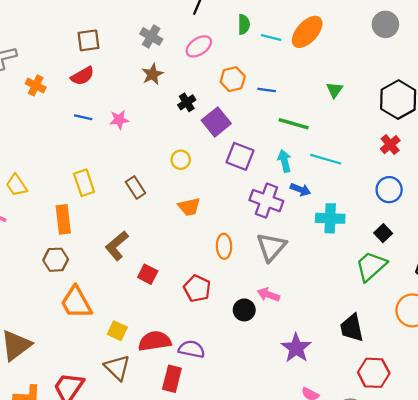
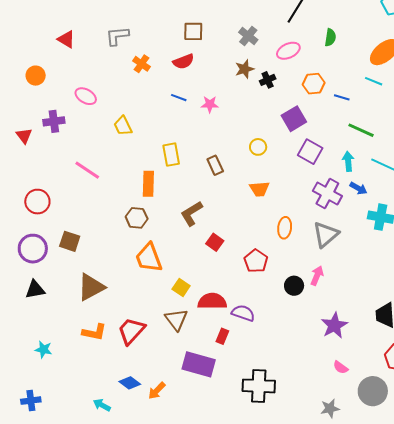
cyan line: (271, 37) -> (374, 81), moved
black cross: (187, 102) -> (268, 80), moved
yellow trapezoid: (16, 185) -> (123, 126), moved
pink arrow: (268, 295) -> (317, 276), turned 84
red rectangle: (172, 379) -> (222, 336), size x0.7

